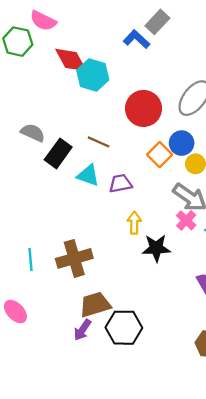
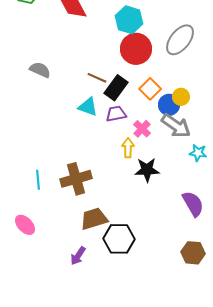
cyan hexagon: (93, 75) -> (129, 20), moved
blue circle: (182, 143) -> (169, 105), moved
black rectangle: (58, 153) -> (116, 88), moved
pink cross: (186, 220) -> (142, 129), moved
purple arrow: (82, 330) -> (78, 256), moved

